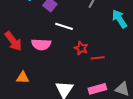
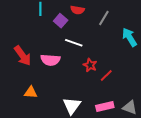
red line: (98, 58) -> (106, 75), turned -40

